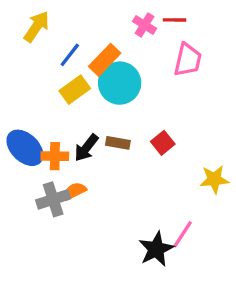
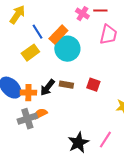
blue line: (70, 55) -> (37, 32), turned -70
yellow rectangle: (75, 90) -> (30, 53), moved
red square: (163, 143) -> (93, 85), turned -32
black star: (156, 249) -> (78, 143), moved

